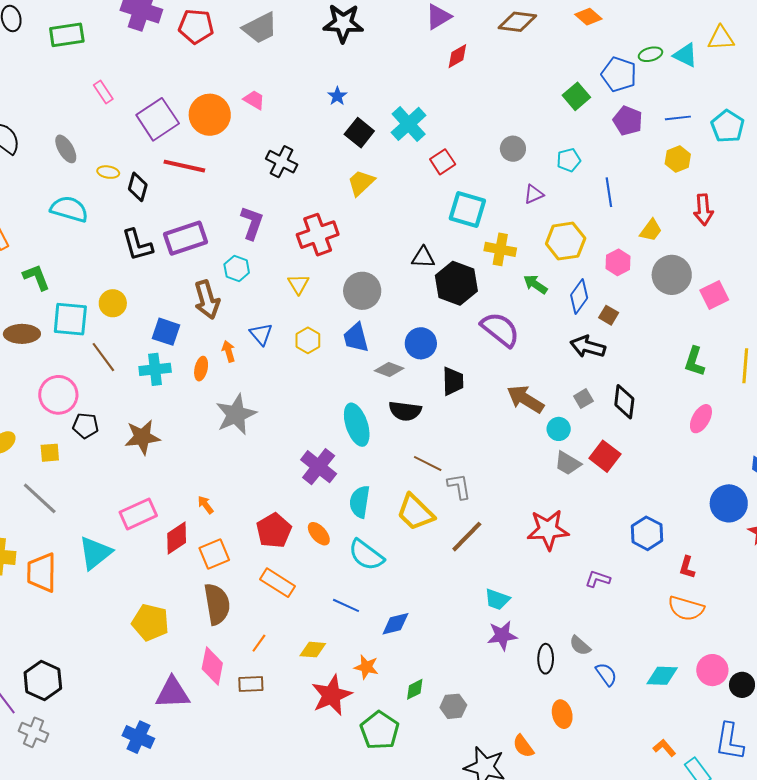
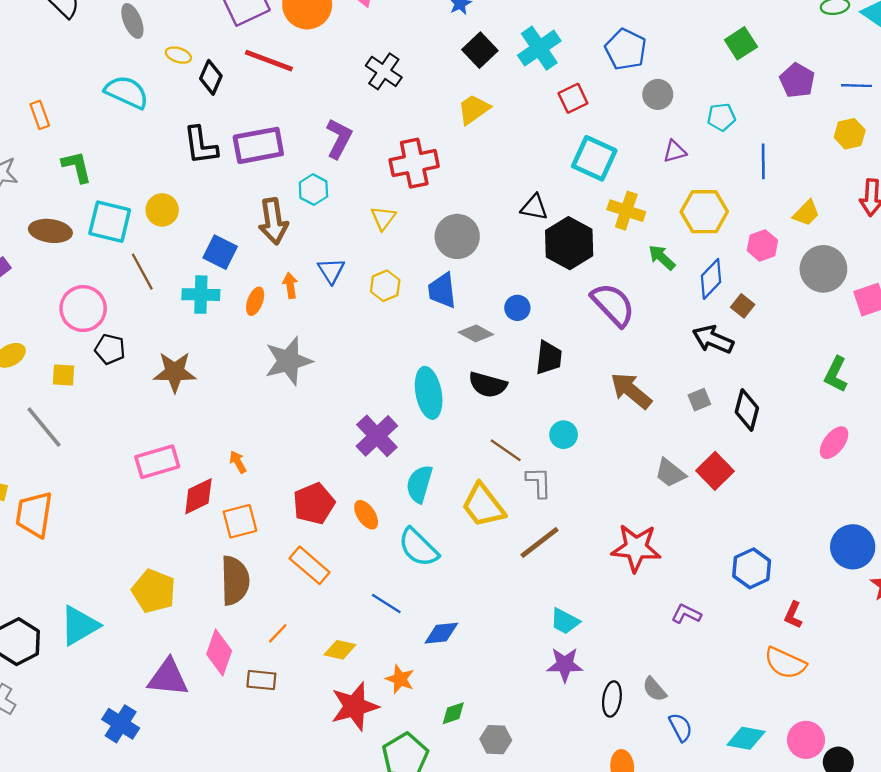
blue pentagon: (619, 74) -> (626, 49), moved
blue circle: (421, 343) -> (517, 308), size x0.7
cyan circle: (559, 429) -> (564, 435), moved
cyan triangle: (95, 553) -> (79, 625), moved

